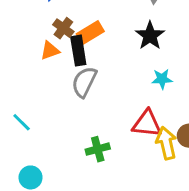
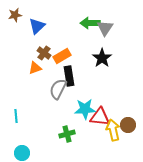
black rectangle: (78, 51) -> (69, 76), moved
cyan star: (162, 79) -> (85, 109), moved, size x1.5
cyan line: (22, 122) -> (16, 116), turned 40

